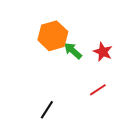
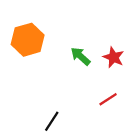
orange hexagon: (53, 36) -> (28, 40), moved

